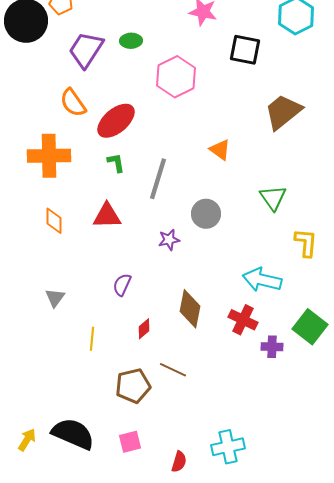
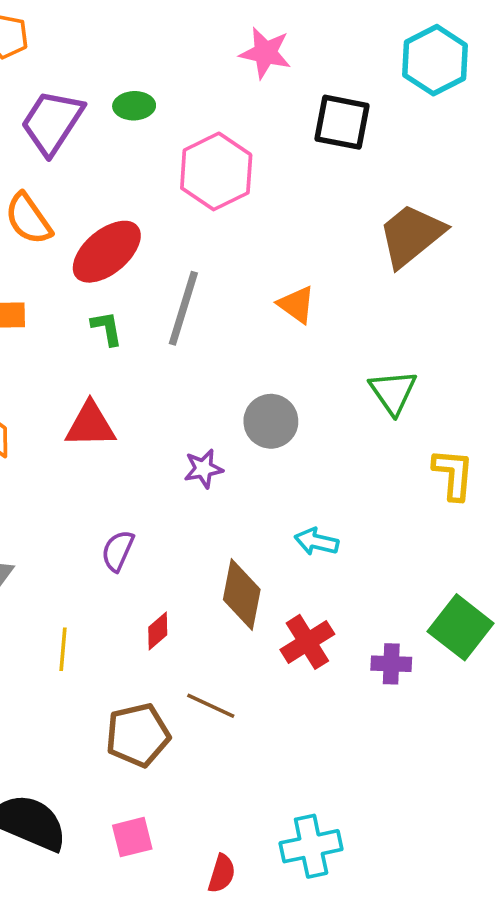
gray line: (158, 179) -> (183, 308), moved
cyan arrow: (262, 280) -> (316, 542), moved, size x0.6
red cross: (243, 320) -> (307, 642), moved, turned 32

